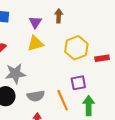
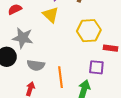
yellow triangle: (35, 43) -> (51, 15), turned 42
purple square: (78, 83) -> (96, 67), moved

